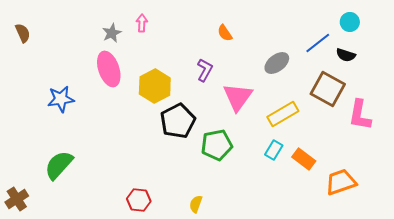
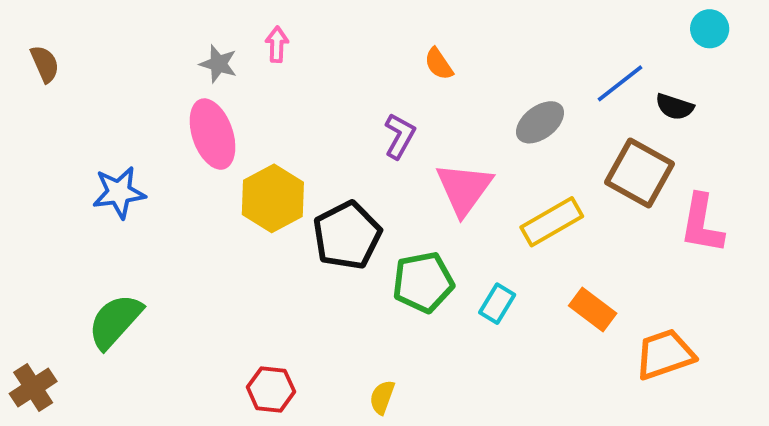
cyan circle: (350, 22) -> (710, 29), moved
gray star: (112, 33) -> (218, 64), turned -30
yellow hexagon: (155, 86) -> (273, 198), moved
cyan rectangle: (274, 150) -> (497, 304), moved

